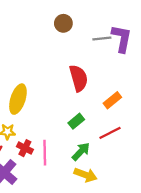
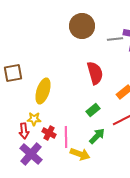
brown circle: (63, 23) -> (82, 26), size x1.6
yellow arrow: (86, 175) -> (80, 154), moved

